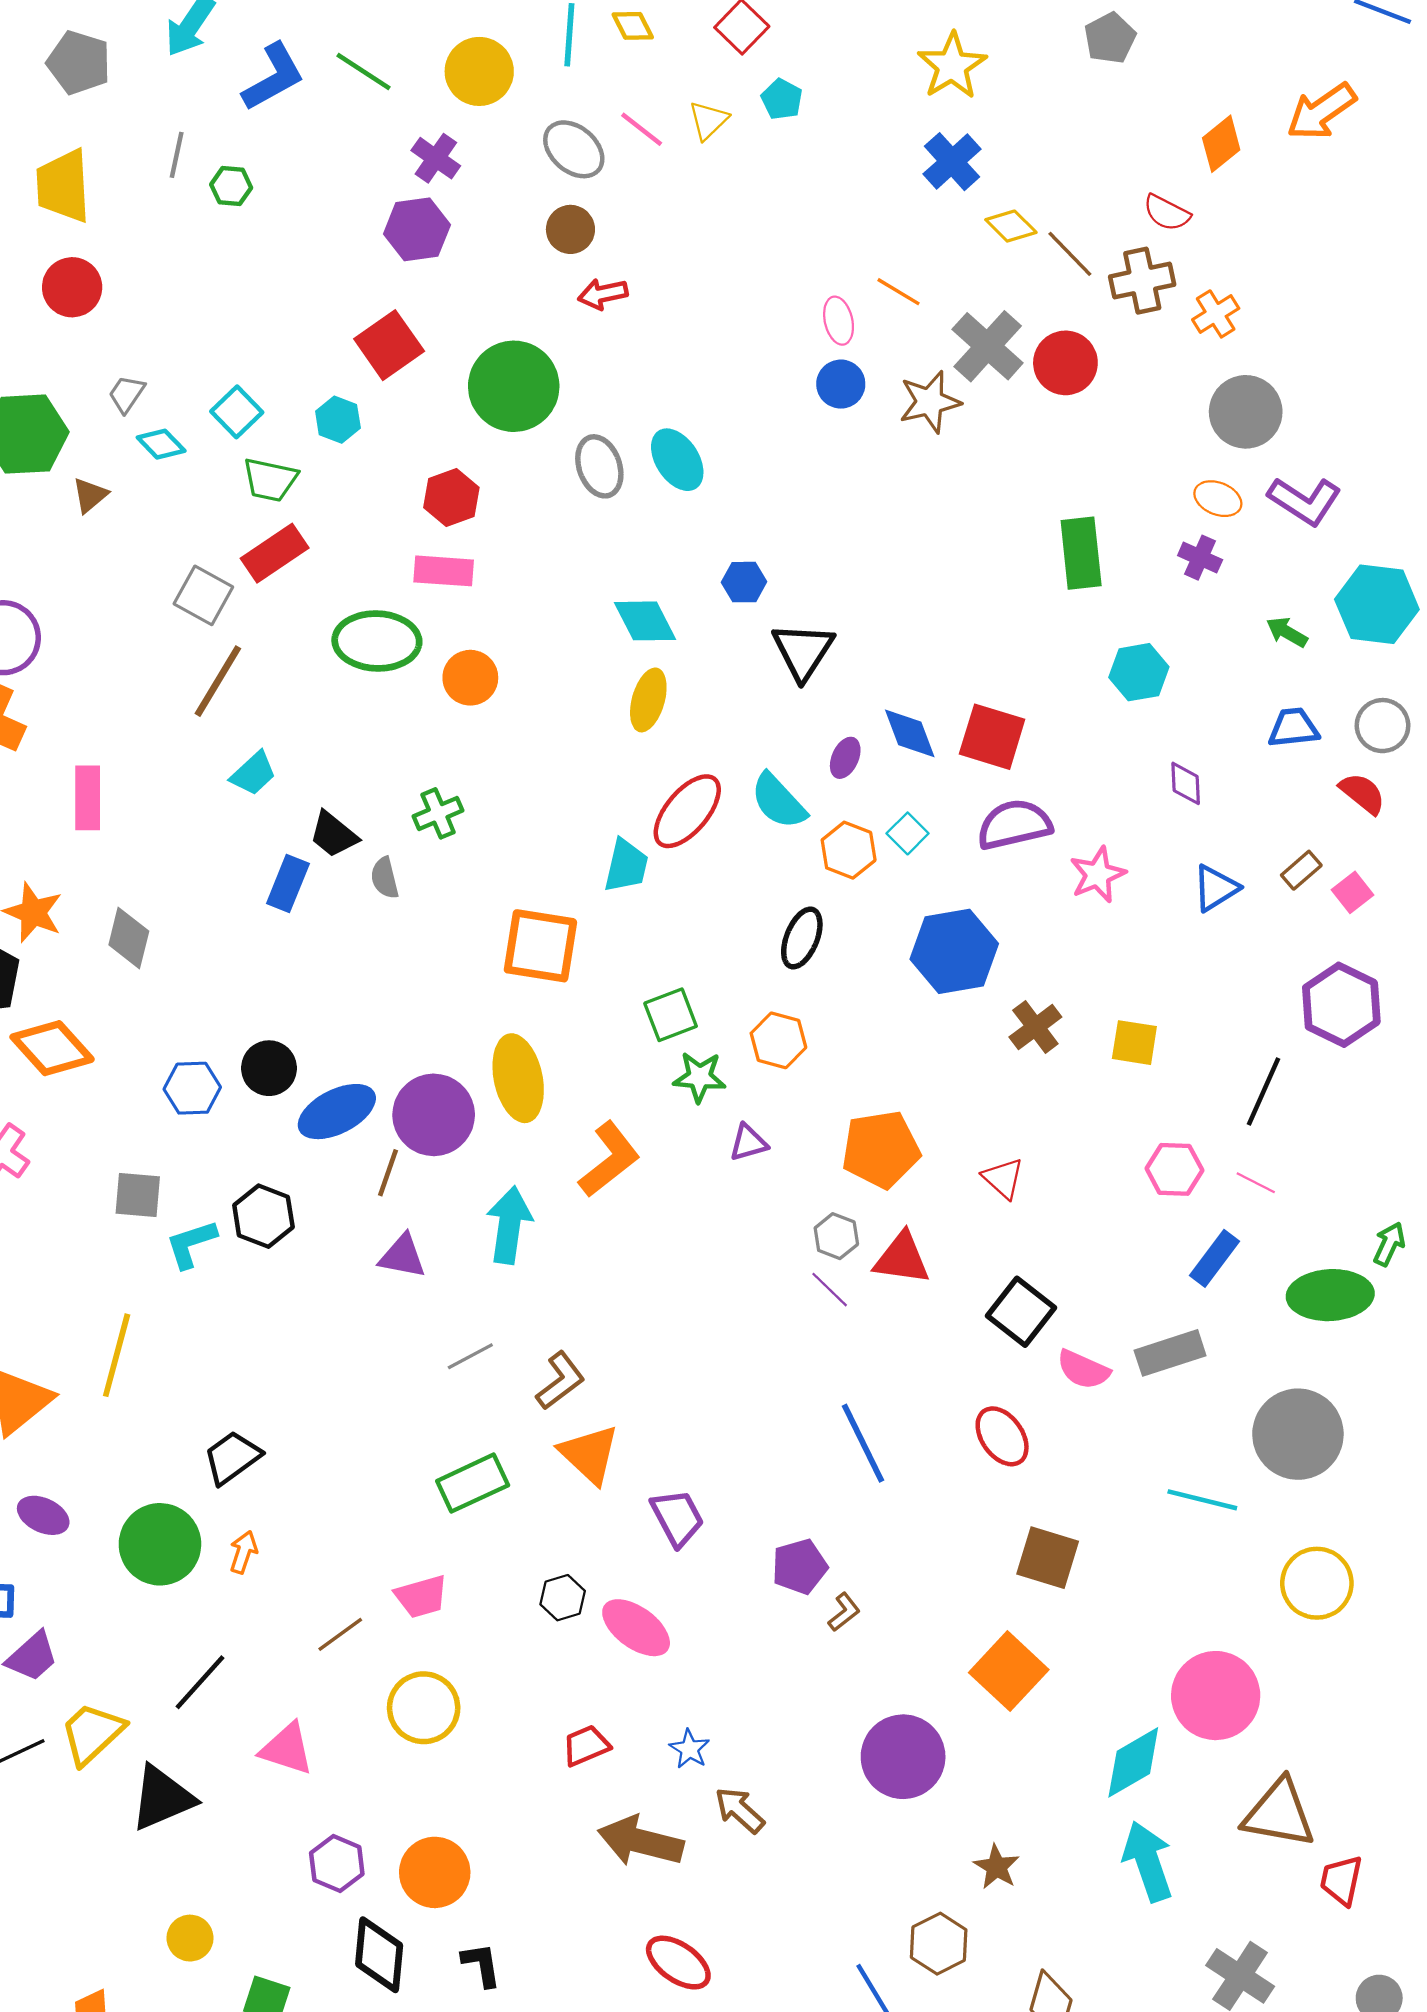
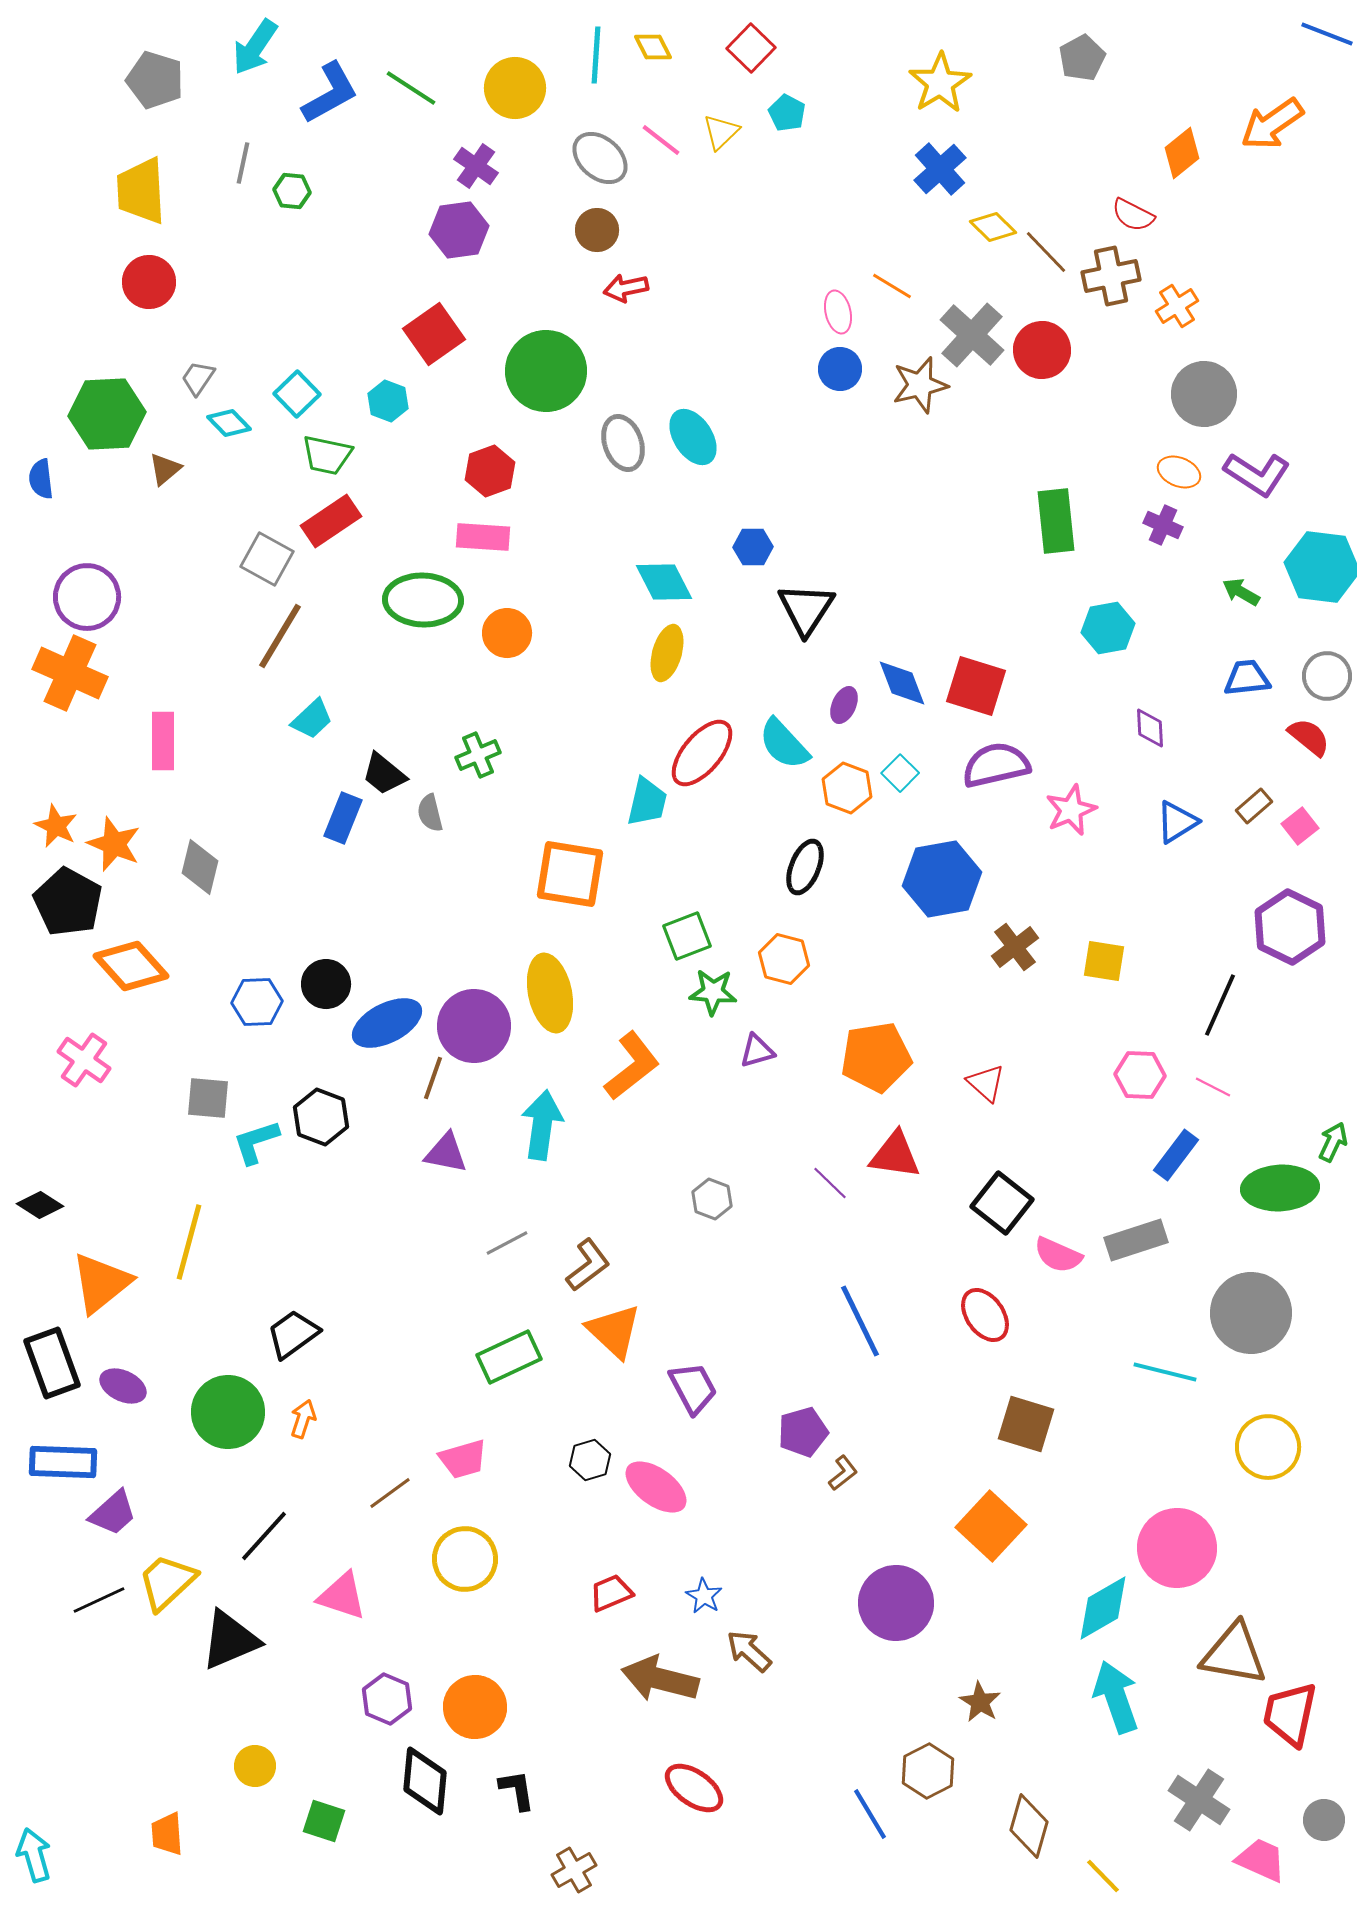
gray hexagon: (836, 1236) -> (712, 1199), moved
red trapezoid: (1341, 1880) -> (1290, 1714), size x1.4

